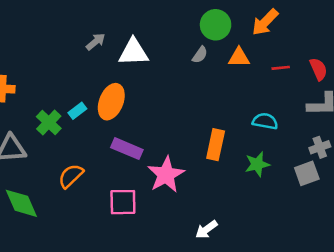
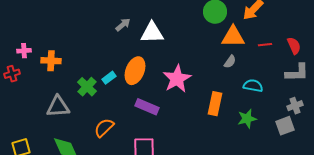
gray semicircle: (200, 55) -> (230, 62), moved
orange triangle: (239, 57) -> (233, 37), size x1.4
pink star: (166, 175) -> (177, 79), moved

